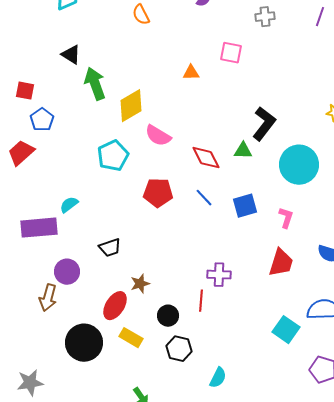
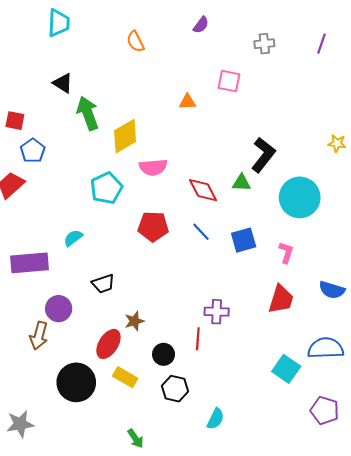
pink semicircle: (158, 136) -> (153, 167), turned -36
cyan semicircle: (69, 205) -> (73, 238), moved

